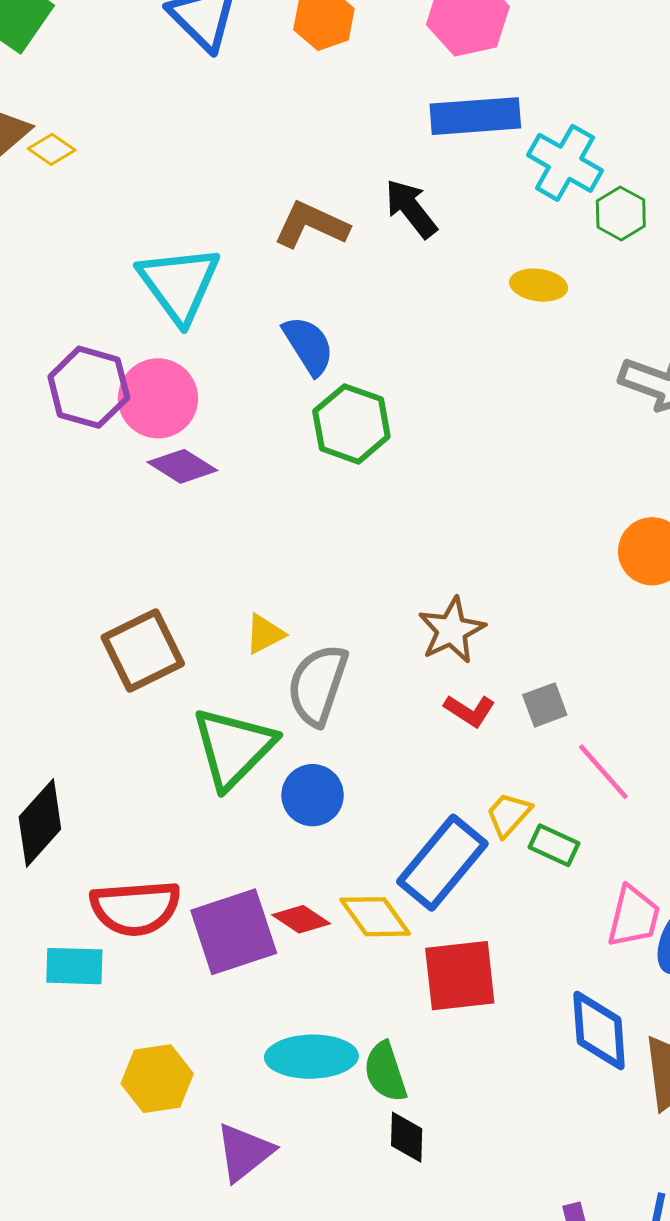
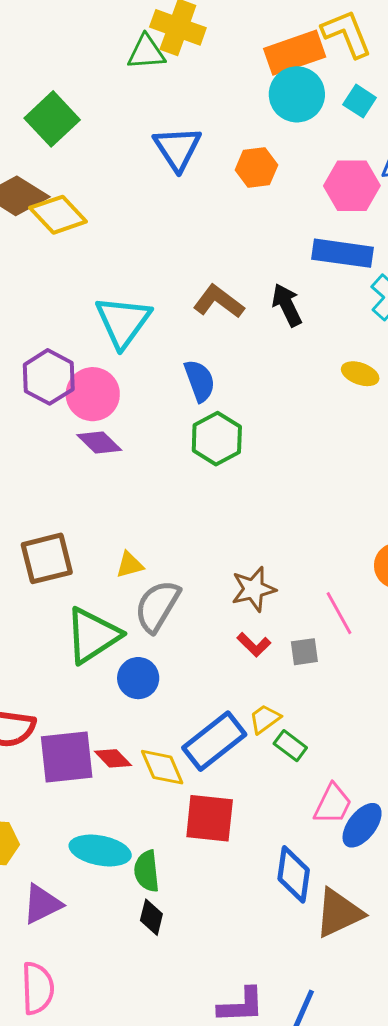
yellow diamond: (52, 149) -> (58, 215), size x1.8
pink line: (603, 772) -> (339, 613), moved

